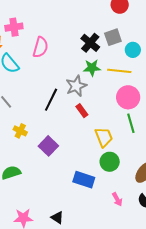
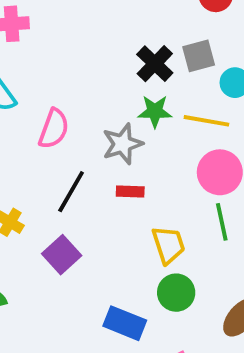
pink semicircle: (40, 47) -> (54, 129), moved
black line: (51, 100) -> (71, 192), moved
red rectangle: (82, 111) -> (130, 192), turned -56

